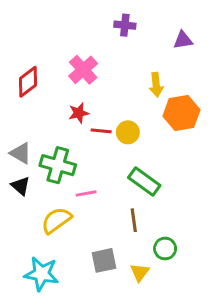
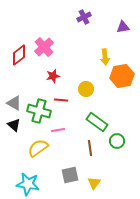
purple cross: (125, 25) -> (84, 17), turned -32
pink cross: (83, 70) -> (44, 47), moved
red line: (101, 131) -> (61, 100), moved
green circle: (165, 249) -> (117, 141), moved

